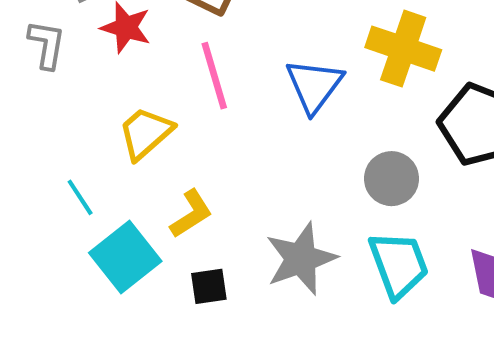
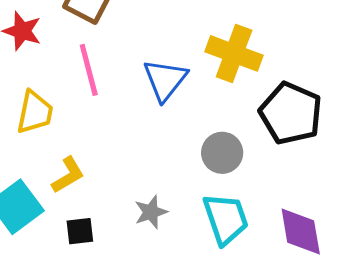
yellow trapezoid: (145, 133) -> (35, 112), turned 141
gray star: (301, 259) -> (151, 212), size x0.6

